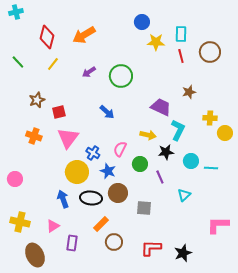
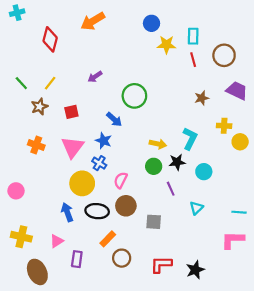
orange arrow: (84, 35) -> (93, 21), moved
green line: (18, 62) -> (21, 83), moved
yellow line: (53, 64) -> (50, 83), moved
green circle: (121, 76) -> (134, 96), moved
purple trapezoid: (161, 107) -> (237, 91), moved
red square: (59, 112) -> (71, 112), moved
pink semicircle: (120, 149) -> (121, 180), moved
green circle: (140, 164) -> (154, 166), moved
cyan line: (211, 168) -> (239, 212), moved
blue star: (108, 171) -> (103, 141), moved

